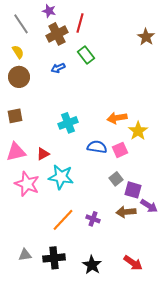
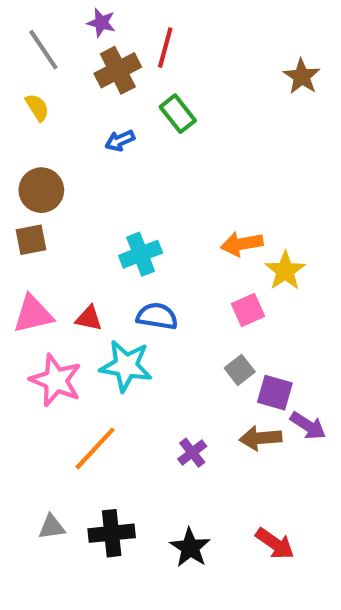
brown circle: (19, 77) -> (41, 190), moved
blue semicircle: (97, 147) -> (157, 316), moved
red triangle: (43, 154) -> (89, 318), turned 40
purple cross: (93, 219) -> (192, 453), turned 32
orange line: (63, 220) -> (95, 448), moved

